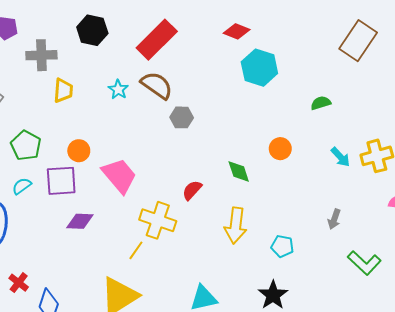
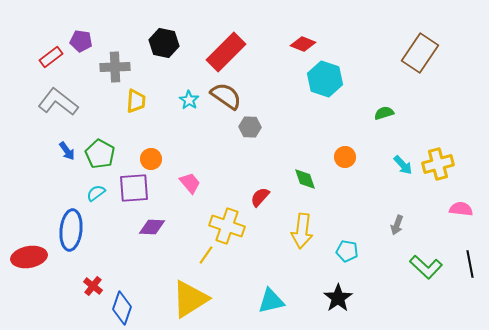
pink trapezoid: (119, 176) -> (190, 183), size x0.6

